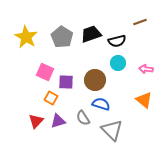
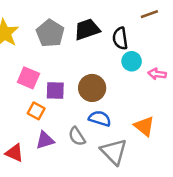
black semicircle: (117, 41) -> (120, 38), turned 96
cyan circle: (118, 63) -> (132, 61), moved
orange triangle: (144, 100) -> (144, 126), moved
red triangle: (36, 121) -> (14, 153), moved, turned -49

